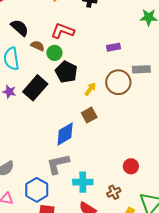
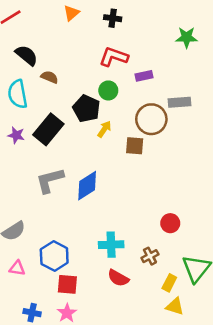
red L-shape: (63, 31) -> (114, 57), moved
green circle: (54, 53) -> (108, 90), moved
yellow arrow: (90, 89) -> (104, 129), moved
brown square: (89, 115) -> (135, 146), moved, turned 35
gray L-shape: (58, 164) -> (50, 180), moved

